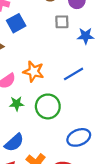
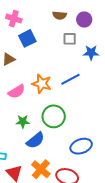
blue line: (74, 74) -> (71, 79), moved
green star: (17, 104) -> (23, 122), moved
blue semicircle: (14, 143) -> (35, 140), moved

